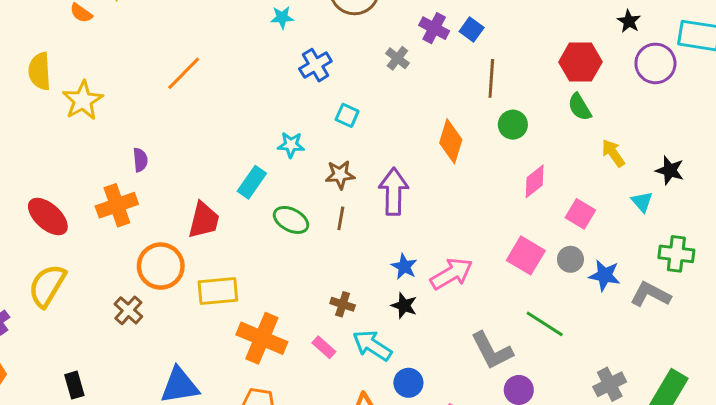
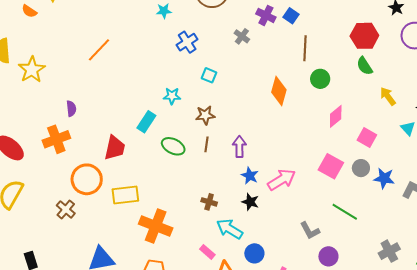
purple arrow: (394, 192) -> (239, 147), moved, size x0.7
pink rectangle: (324, 347) -> (207, 252), moved
gray L-shape: (492, 351) -> (310, 231), size x0.7

